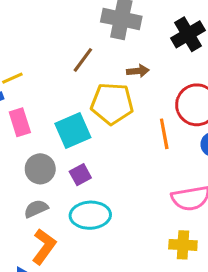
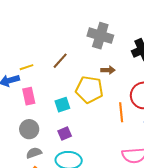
brown line: (83, 60) -> (60, 61), moved
cyan square: (73, 130) -> (62, 105), size x0.7
gray circle: (40, 169) -> (29, 129), moved

